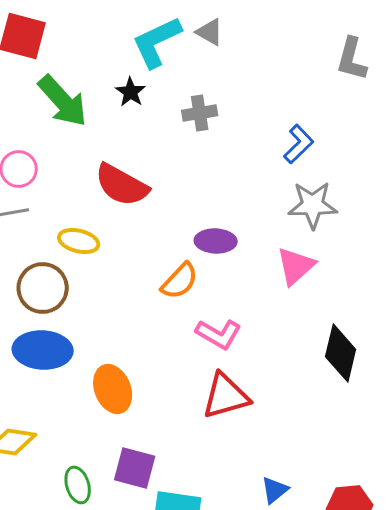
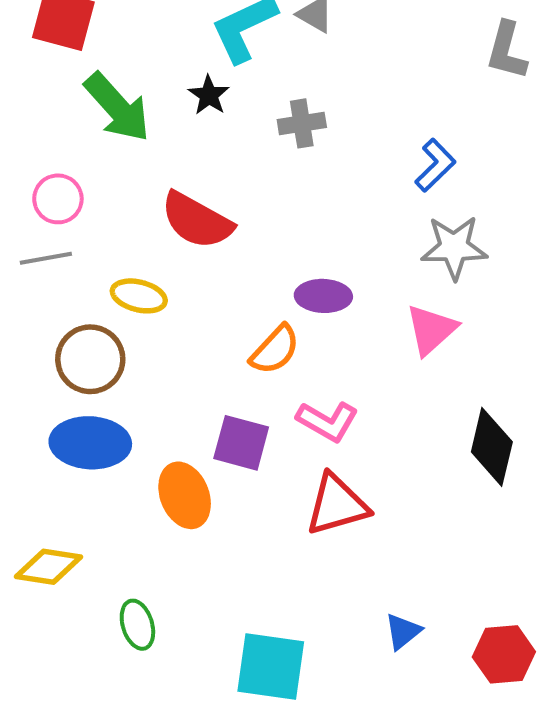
purple square: (135, 468) -> (241, 443), moved

